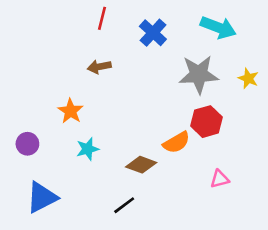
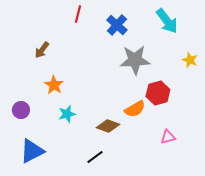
cyan arrow: (218, 27) -> (167, 21), turned 32
brown arrow: (99, 67) -> (42, 50), moved, turned -42
gray star: (199, 74) -> (135, 60), moved

